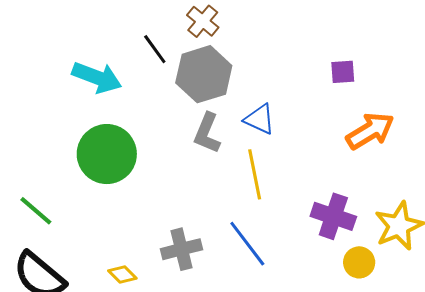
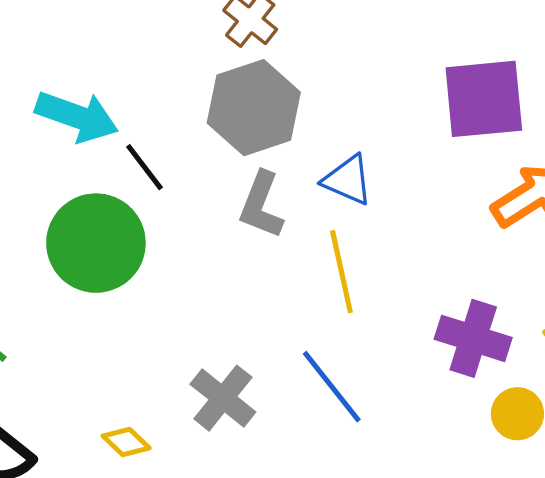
black line: (155, 49) -> (145, 167), moved
purple square: (343, 72) -> (484, 99), size x2.0
gray cross: (181, 249) -> (223, 398), turned -36

